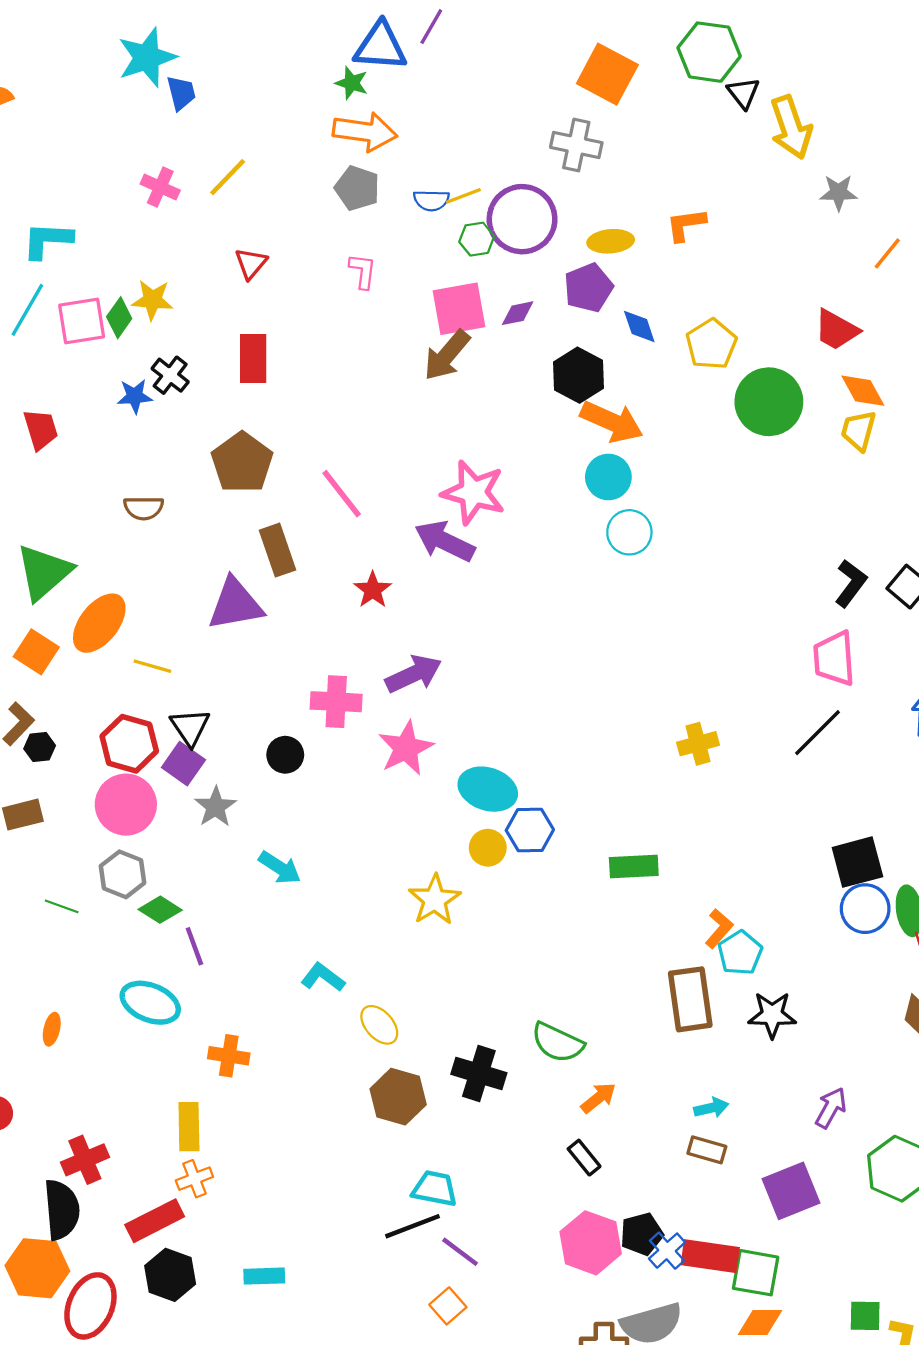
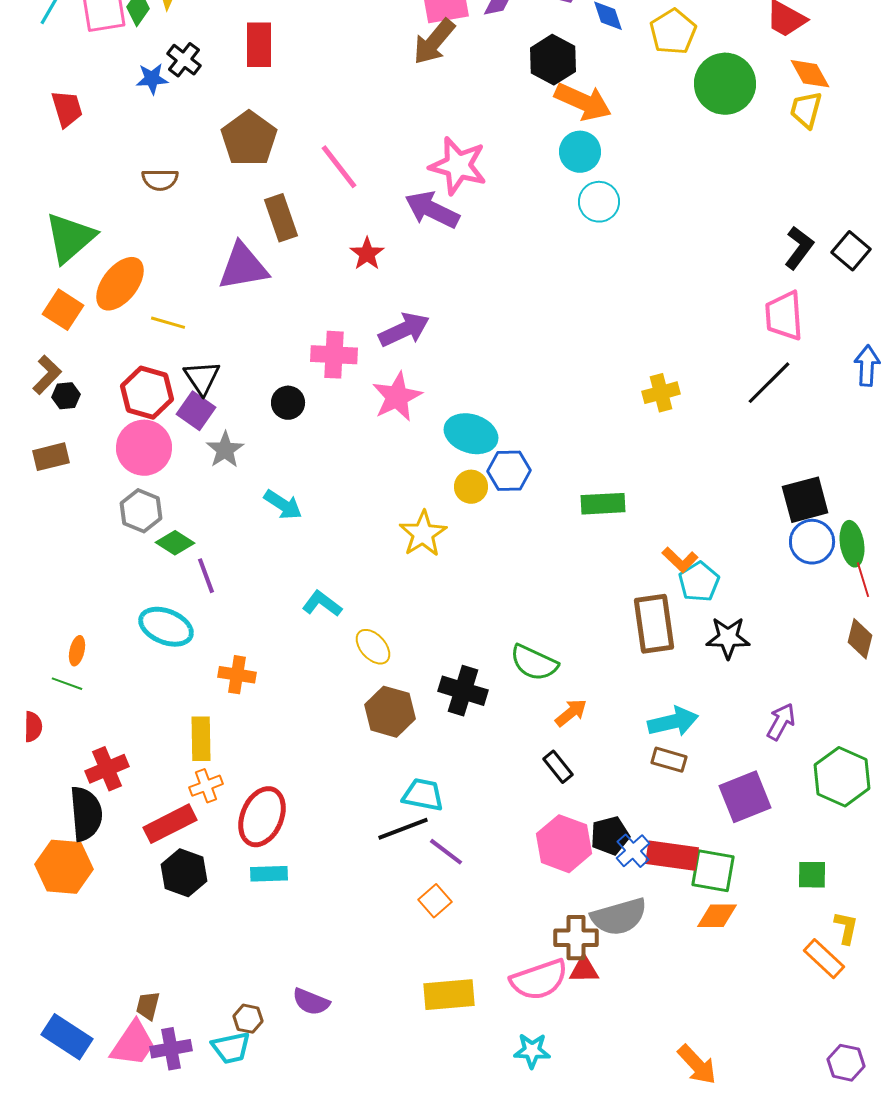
green line: (62, 906) -> (67, 684), moved
orange L-shape: (719, 929) -> (680, 560), turned 93
cyan arrow: (711, 1108) -> (673, 722), size x1.6
red ellipse: (90, 1306) -> (262, 817), moved
green square: (865, 1316) -> (812, 875), moved

